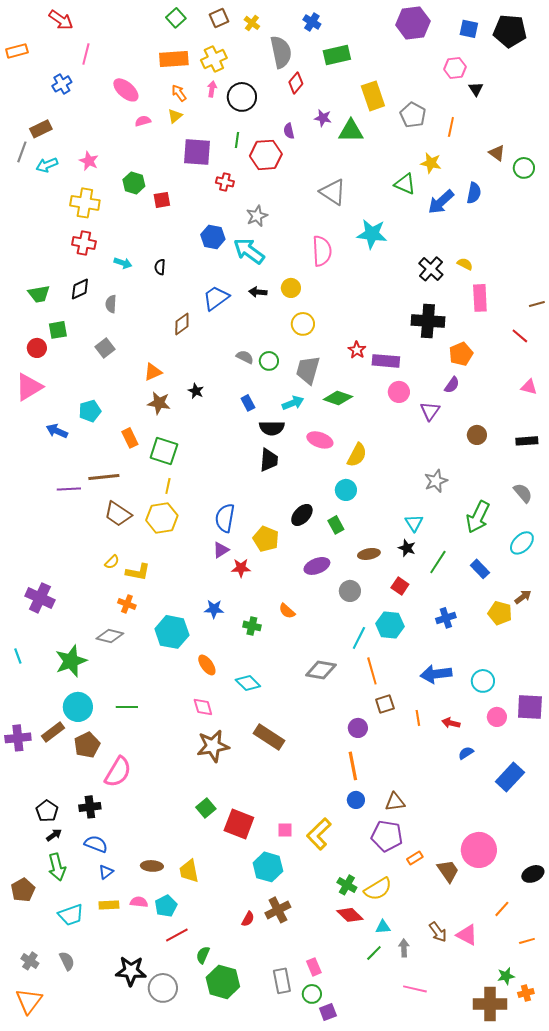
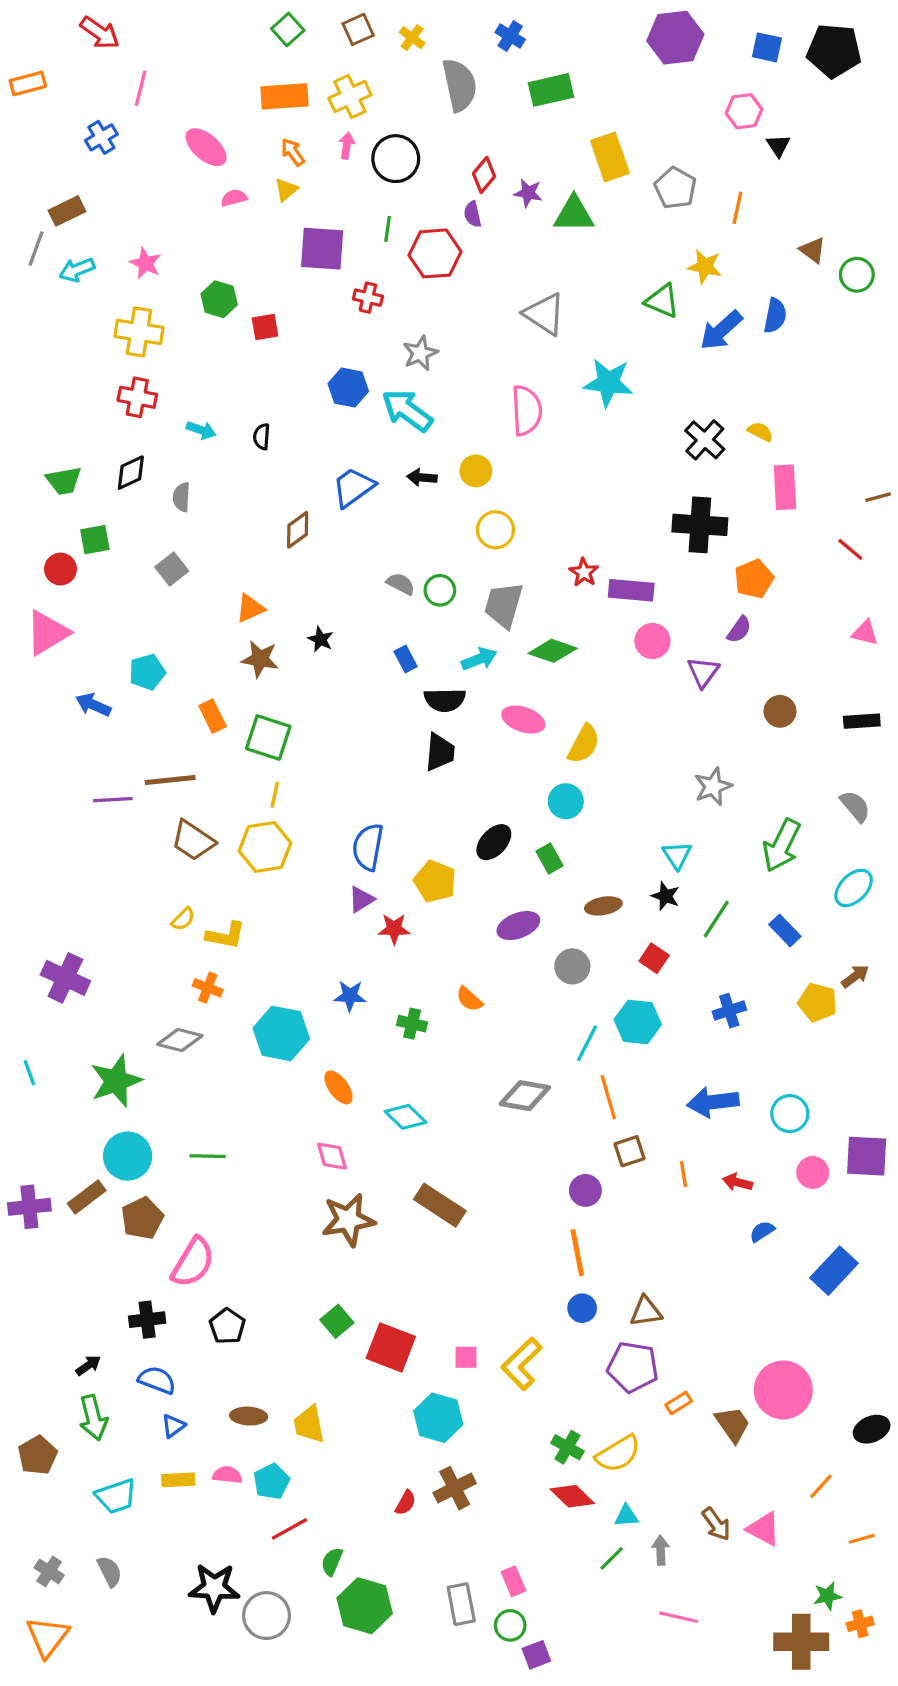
red diamond: (296, 83) -> (484, 175), moved
black pentagon: (47, 811) -> (227, 1326), moved

